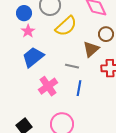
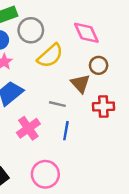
brown triangle: (91, 49) -> (80, 83), turned -30

